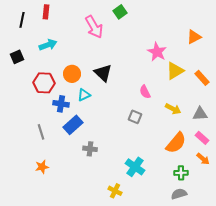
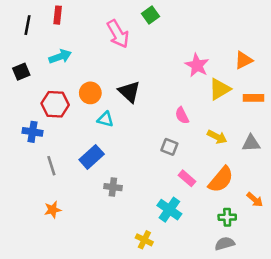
orange triangle: (194, 37) -> (243, 60), moved
orange rectangle: (202, 78) -> (254, 98), turned -49
cyan triangle: (84, 95) -> (105, 119), turned 40
blue cross: (61, 104) -> (33, 132), moved
pink rectangle: (202, 138) -> (187, 178), moved

